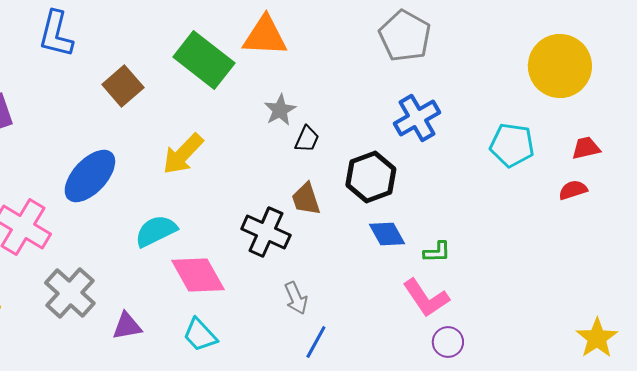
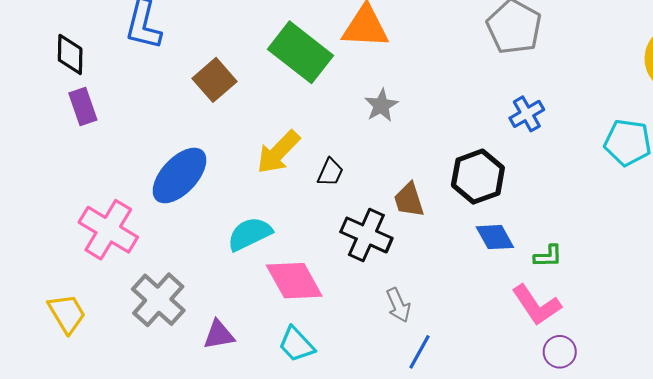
blue cross: (417, 118) -> (527, 114), size x0.7
black trapezoid: (307, 139) -> (330, 172), moved

